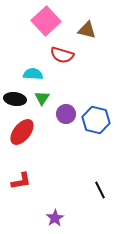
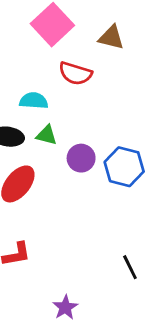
green triangle: (42, 98) -> (47, 135), turned -49

